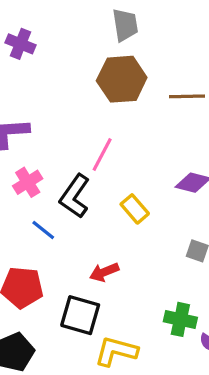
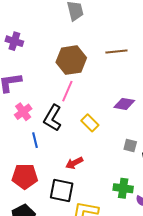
purple cross: (20, 44) -> (14, 41), moved
brown hexagon: (122, 79) -> (71, 60), moved
blue line: (43, 230) -> (35, 140), turned 42

